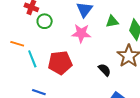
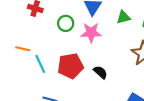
green circle: (45, 21) -> (66, 23), moved
black semicircle: (105, 70) -> (100, 72), moved

